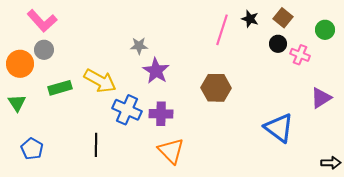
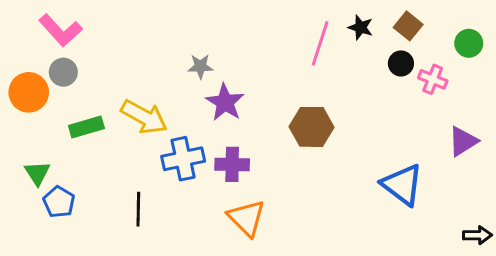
green triangle: (17, 103) -> (37, 173), moved
blue cross: (127, 110) -> (183, 159), turned -36
blue pentagon: (32, 149) -> (59, 202), moved

